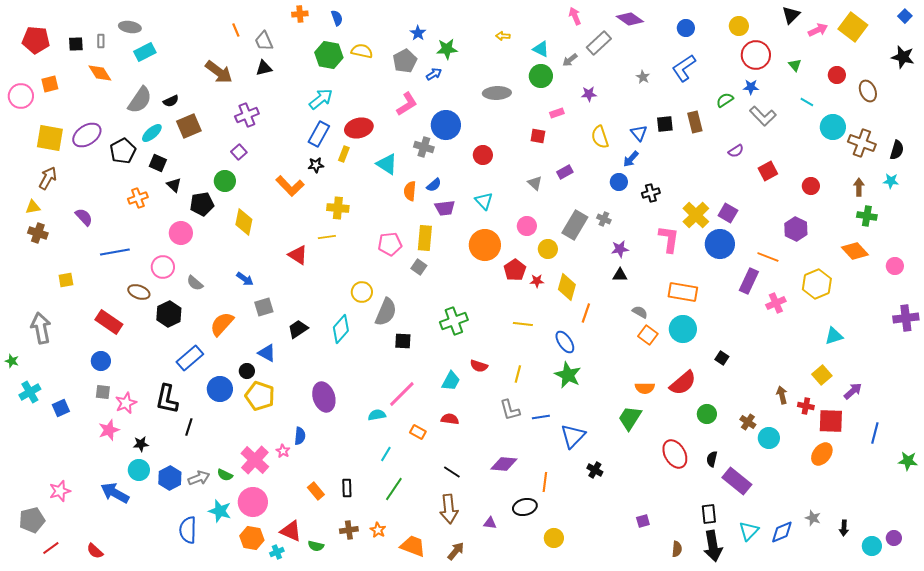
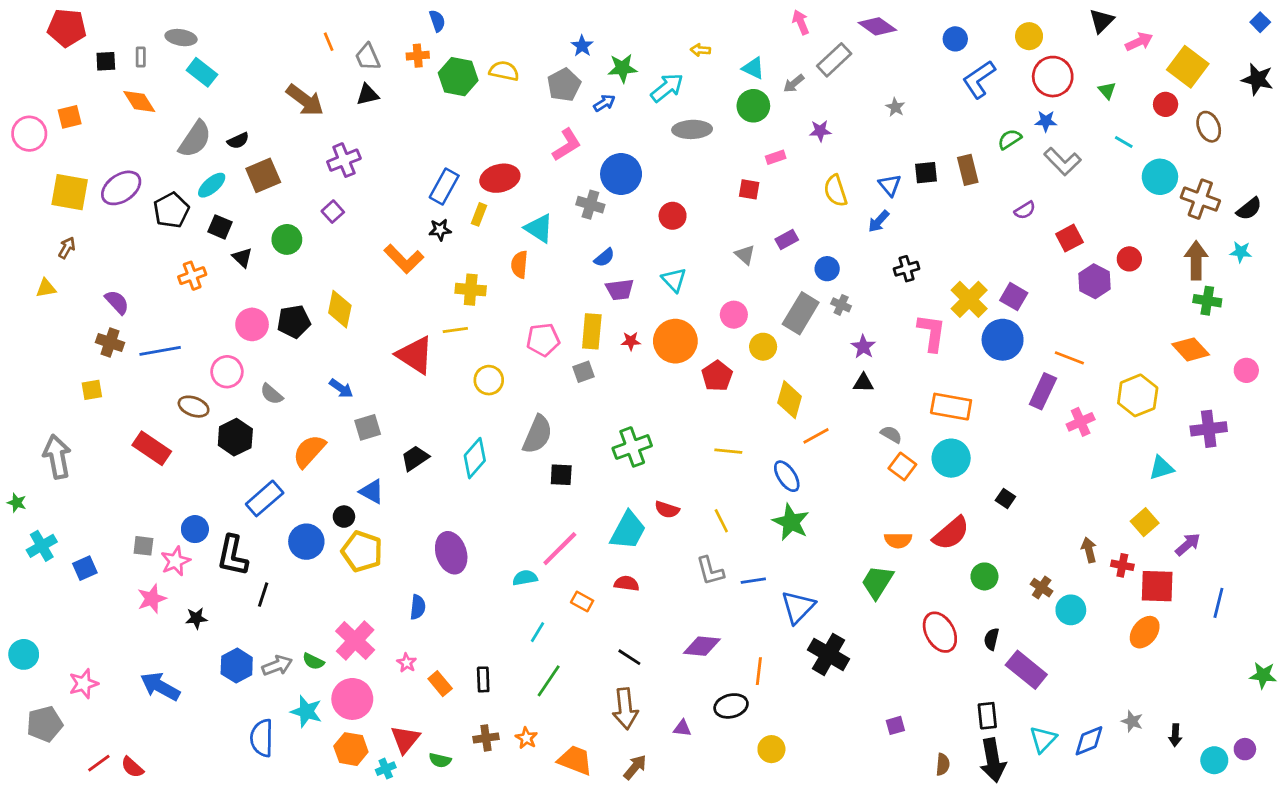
orange cross: (300, 14) -> (418, 56), moved
blue semicircle: (337, 18) -> (437, 21), moved
yellow square: (853, 27) -> (1188, 67), moved
red pentagon: (36, 40) -> (67, 28), moved
cyan rectangle: (145, 52) -> (202, 72), turned 65
blue L-shape: (684, 68) -> (979, 79), moved
cyan arrow: (321, 99) -> (667, 88), moved
black semicircle: (897, 150) -> (1249, 209), turned 36
brown arrow: (48, 178) -> (67, 248), size x0.7
green circle: (225, 181) -> (287, 239), moved
blue circle: (619, 182) -> (827, 269), moved
brown arrow: (859, 187) -> (1196, 260), size x1.5
orange semicircle: (410, 191) -> (519, 265), moved
black pentagon: (202, 204) -> (294, 322), moved
purple hexagon: (796, 229) -> (1095, 281), moved
brown cross: (38, 233) -> (110, 342), moved
purple star: (620, 249) -> (863, 347), turned -30
red triangle: (298, 255) -> (415, 355), size x1.4
gray square: (419, 267) -> (583, 372), turned 35
red star: (537, 281) -> (631, 341), moved
yellow circle: (362, 292) -> (489, 380), moved
orange line: (586, 313) -> (816, 436), turned 42
purple cross: (906, 318) -> (1209, 429), moved
blue circle: (101, 361) -> (195, 529), moved
yellow line: (518, 374) -> (721, 521), turned -42
cyan trapezoid: (451, 381) -> (628, 530), size x1.4
pink star: (283, 451) -> (407, 663), moved
green star: (908, 461) -> (1263, 675), moved
cyan circle: (139, 470) -> (24, 654), moved
black cross: (595, 470) -> (829, 654), size x1.8
red triangle: (291, 531) -> (405, 739), turned 45
red line: (51, 548) -> (99, 763), moved

